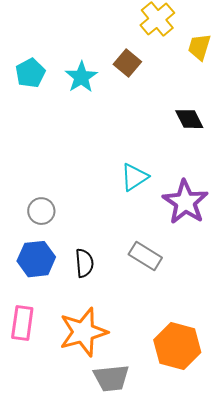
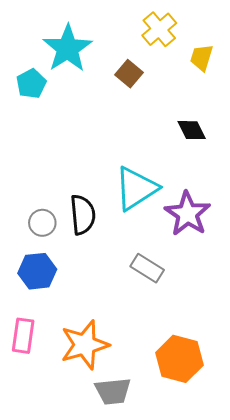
cyan star: (81, 77) -> (68, 48), moved, size x1.5
cyan triangle: (134, 177) -> (136, 189), size x1.6
black semicircle: (84, 263) -> (83, 215), moved, size x1.4

